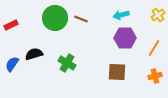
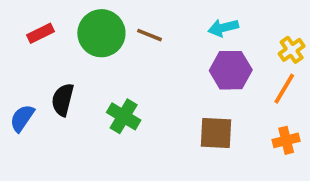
yellow cross: (158, 15) -> (292, 50), moved
red rectangle: (11, 25) -> (41, 33), moved
black semicircle: (34, 54) -> (63, 100), turned -60

